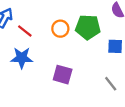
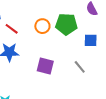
gray line: (111, 84) -> (80, 67), moved

